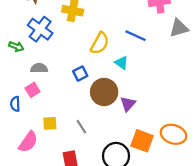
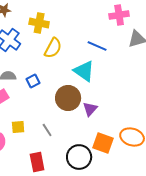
yellow semicircle: (100, 43) -> (53, 48), moved
cyan triangle: (121, 63) -> (84, 71), size x1.6
blue square: (80, 74) -> (33, 81), moved

